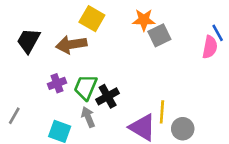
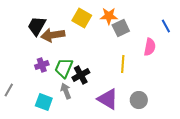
yellow square: (92, 19) -> (82, 18), moved
black trapezoid: (29, 41) -> (37, 26), moved
pink semicircle: (210, 47) -> (150, 47), moved
yellow line: (162, 112) -> (123, 64), moved

